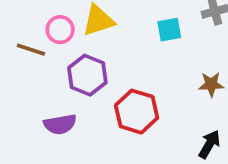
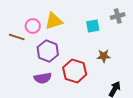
brown star: (211, 84) -> (104, 56), moved
purple semicircle: (60, 124) -> (43, 78), moved

